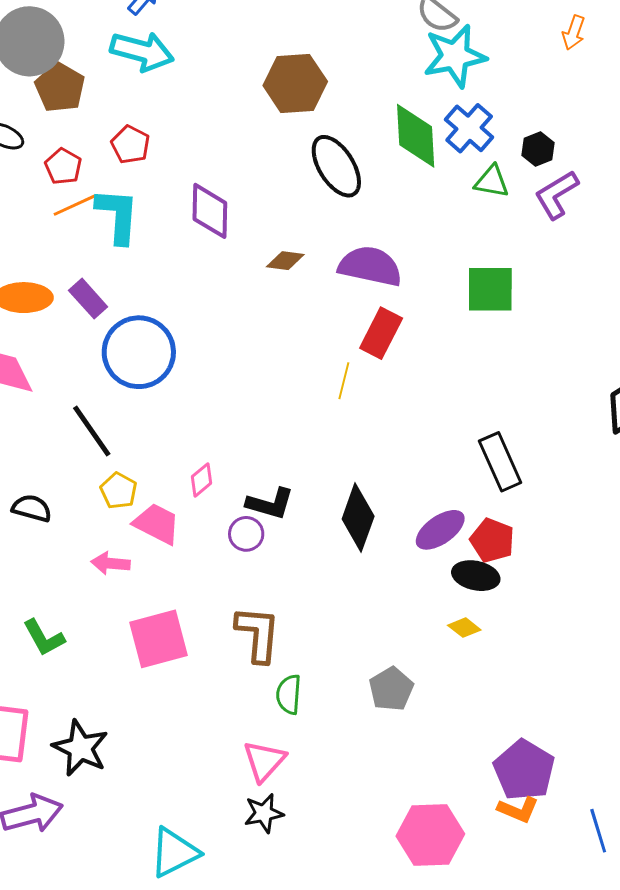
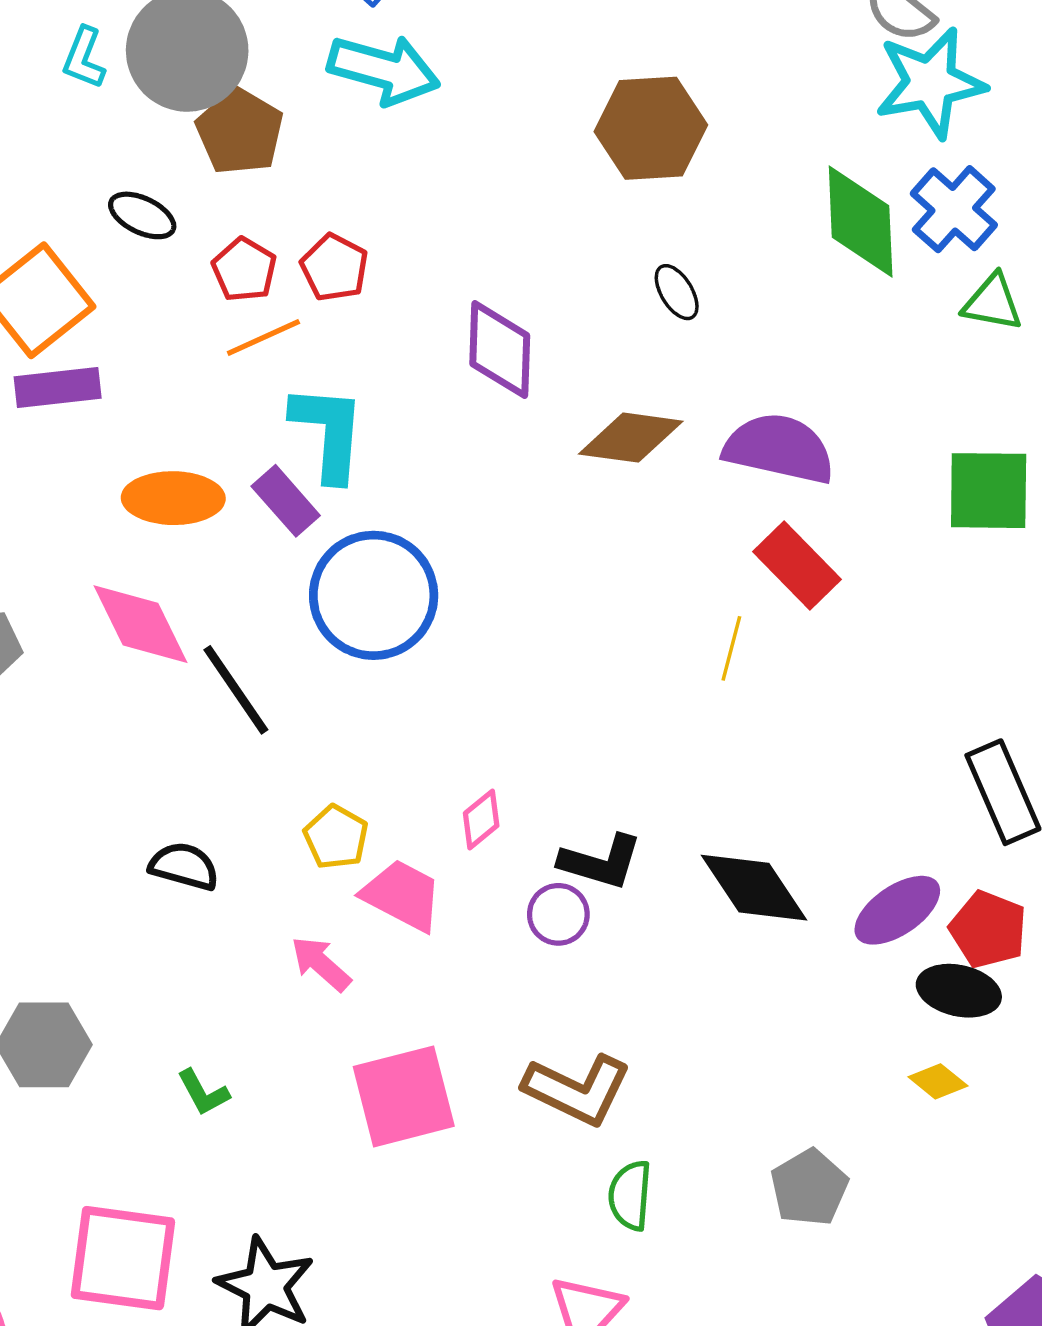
red pentagon: (130, 145) -> (334, 268), moved
black ellipse: (336, 166) -> (677, 292), moved, size x0.5
cyan L-shape: (118, 216) -> (328, 432), moved
brown diamond: (285, 261) -> (631, 438), size x1.5
red rectangle: (381, 333) -> (797, 565), turned -72
black line: (92, 431) -> (236, 690), moved
black diamond: (358, 518) -> (754, 888), turned -54
pink arrow: (111, 563) -> (321, 964), turned 36
brown L-shape: (258, 634) -> (577, 1090), turned 110
green L-shape: (44, 638) -> (203, 1093), size x0.7

